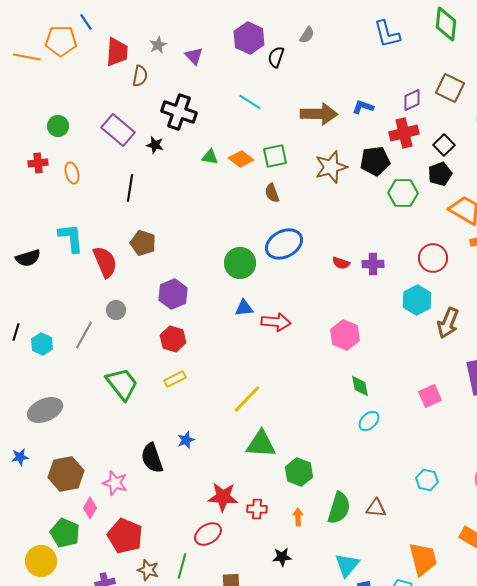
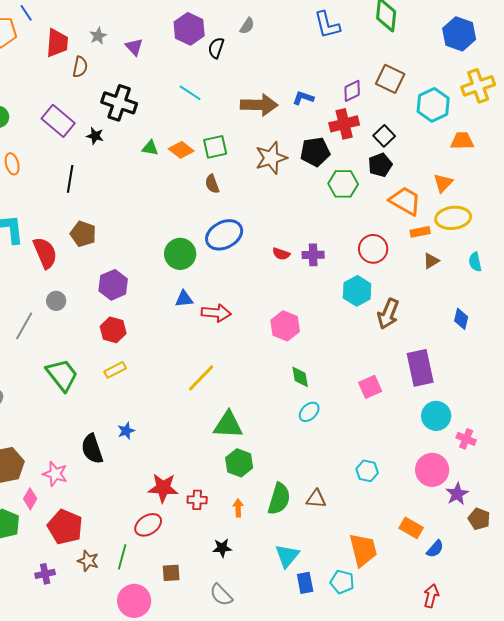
yellow line: (247, 399) -> (201, 378), moved
green triangle: (261, 444) -> (228, 425), moved

